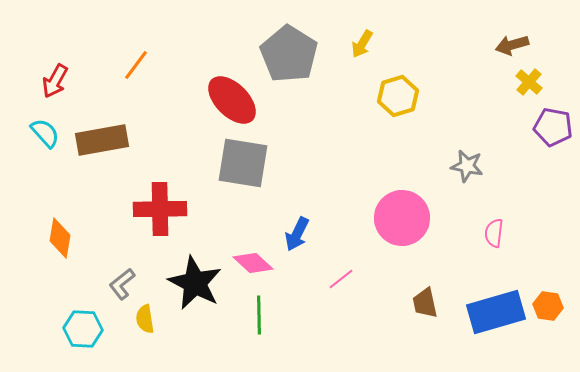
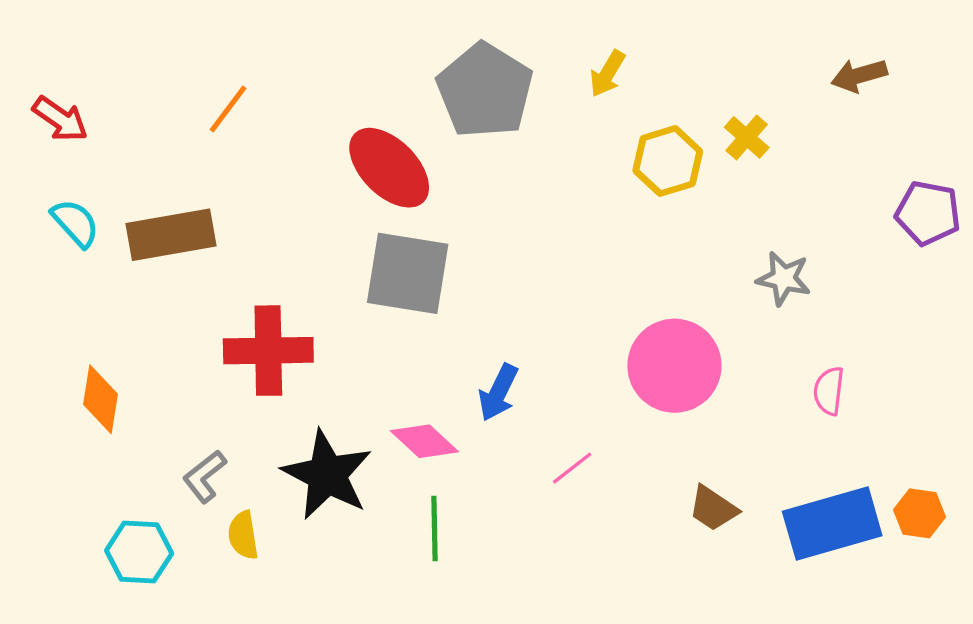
red arrow: (55, 81) -> (60, 119), moved, turned -84
yellow cross: (529, 82) -> (747, 137), moved
brown trapezoid: (425, 303) -> (713, 508), turned -44

